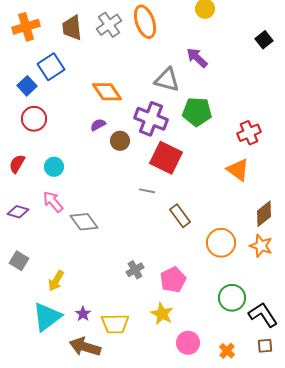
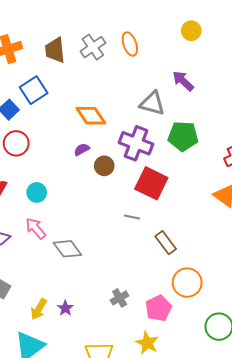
orange ellipse: (145, 22) -> (130, 44), size x0.7
orange circle: (221, 243) -> (187, 283), moved
purple star: (83, 314) -> (65, 308), moved

